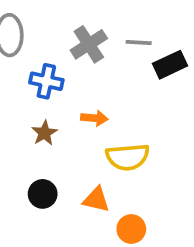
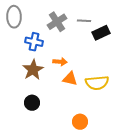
brown star: (44, 133) -> (33, 70), size x1.5
yellow semicircle: (128, 157) -> (97, 83), moved
orange triangle: (96, 199) -> (70, 79), moved

